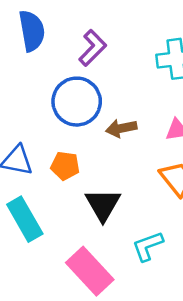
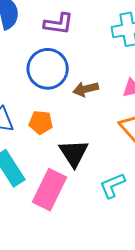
purple L-shape: (93, 48) -> (59, 24), turned 56
pink rectangle: (90, 271) -> (50, 190), moved, turned 72

